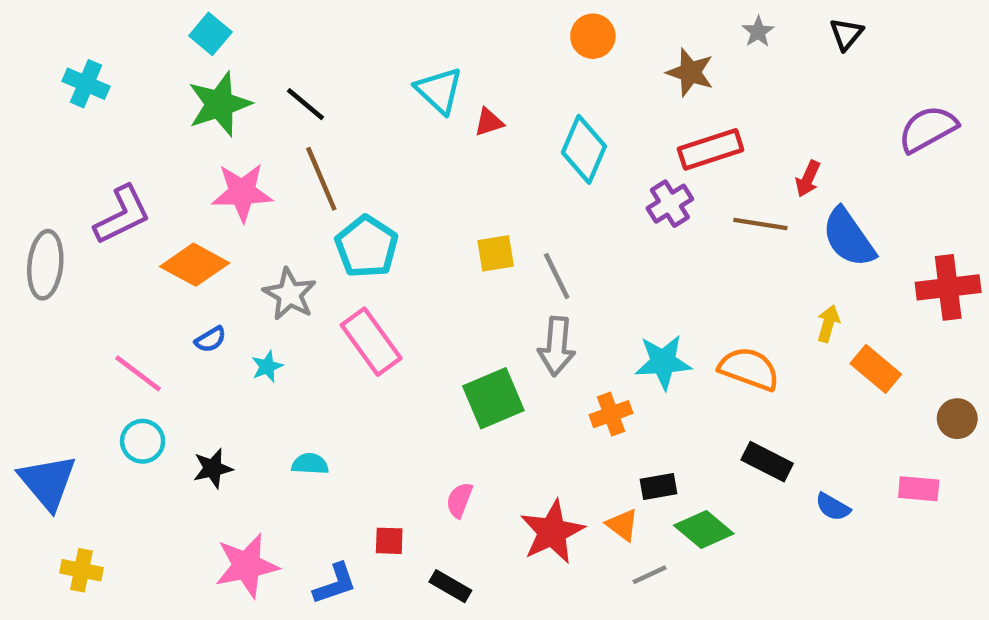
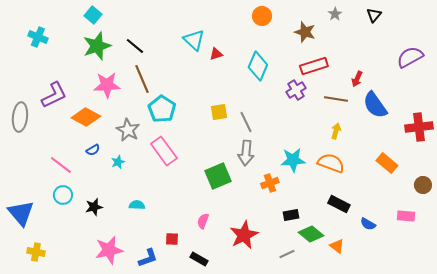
yellow arrow: (828, 324) -> (336, 131), moved
orange triangle: (622, 525) -> (337, 246), moved

